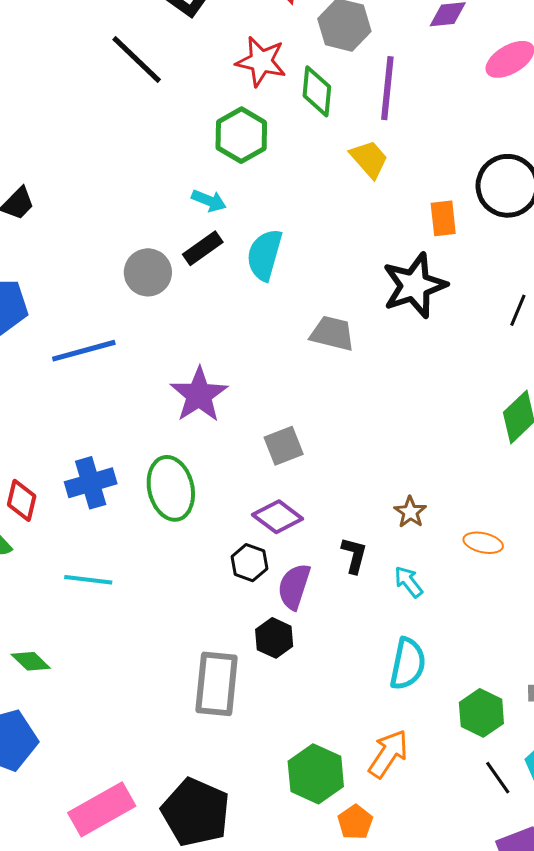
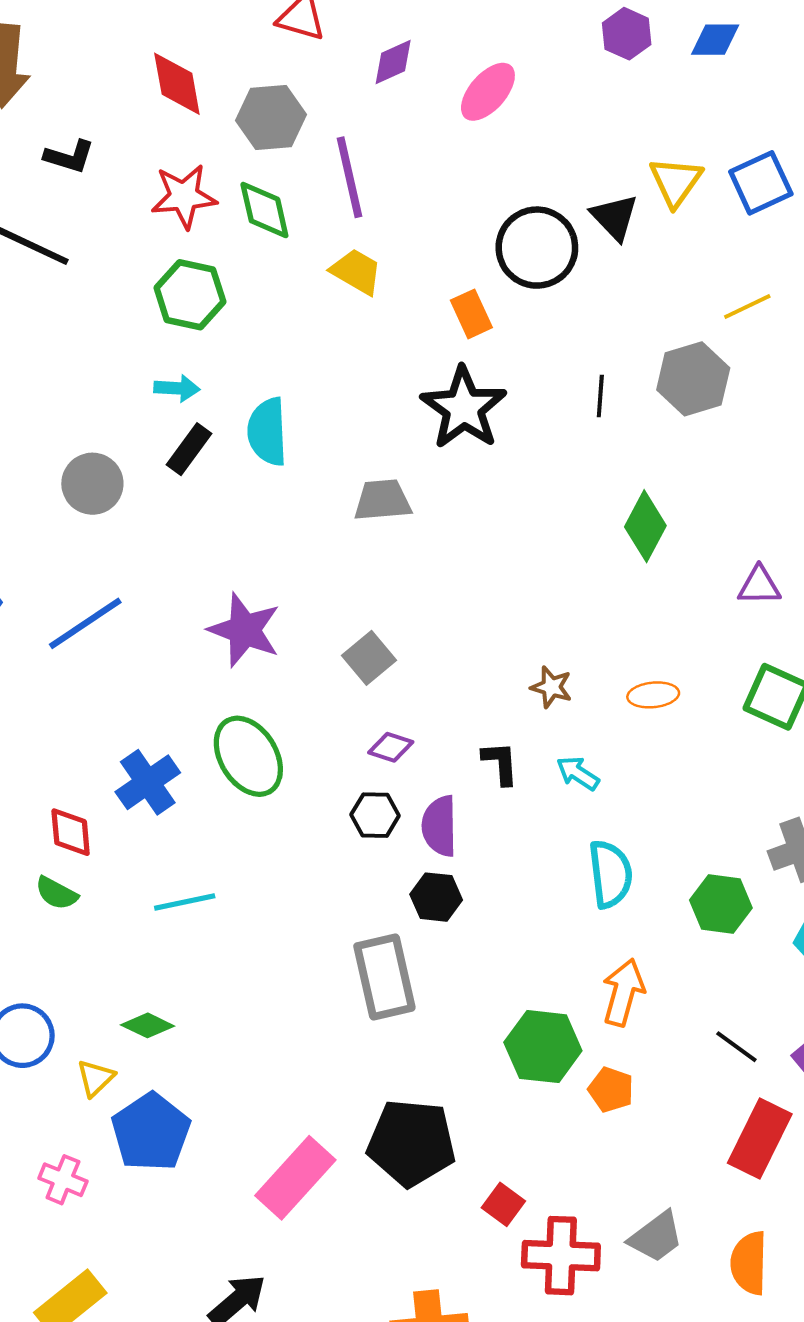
gray circle: (148, 272) -> (92, 484), moved
purple diamond: (278, 517) -> (391, 747), size x0.7
black line: (498, 778) -> (736, 1047), moved

